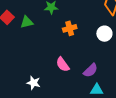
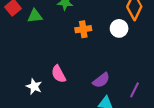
white circle: (104, 34) -> (119, 28), moved
pink semicircle: (63, 64) -> (59, 74), moved

